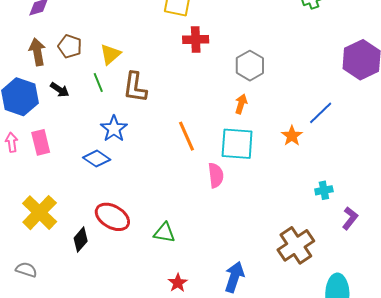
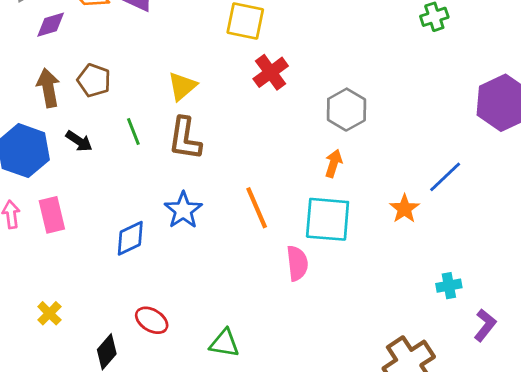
red cross: (196, 39) -> (271, 72), turned -35
yellow triangle: (110, 54) -> (182, 86), moved
blue star: (114, 129) -> (183, 210), moved
blue diamond: (97, 159) -> (130, 238), turned -60
yellow cross: (40, 213) -> (49, 313), size x0.5
red ellipse: (112, 217) -> (152, 320), size x0.7

